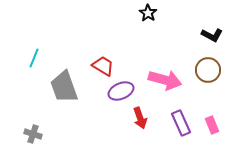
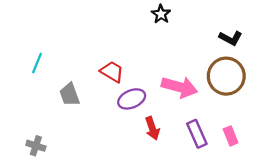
brown circle: (208, 70) -> (226, 76), size x1.4
gray trapezoid: (64, 87) -> (70, 95), size x0.7

